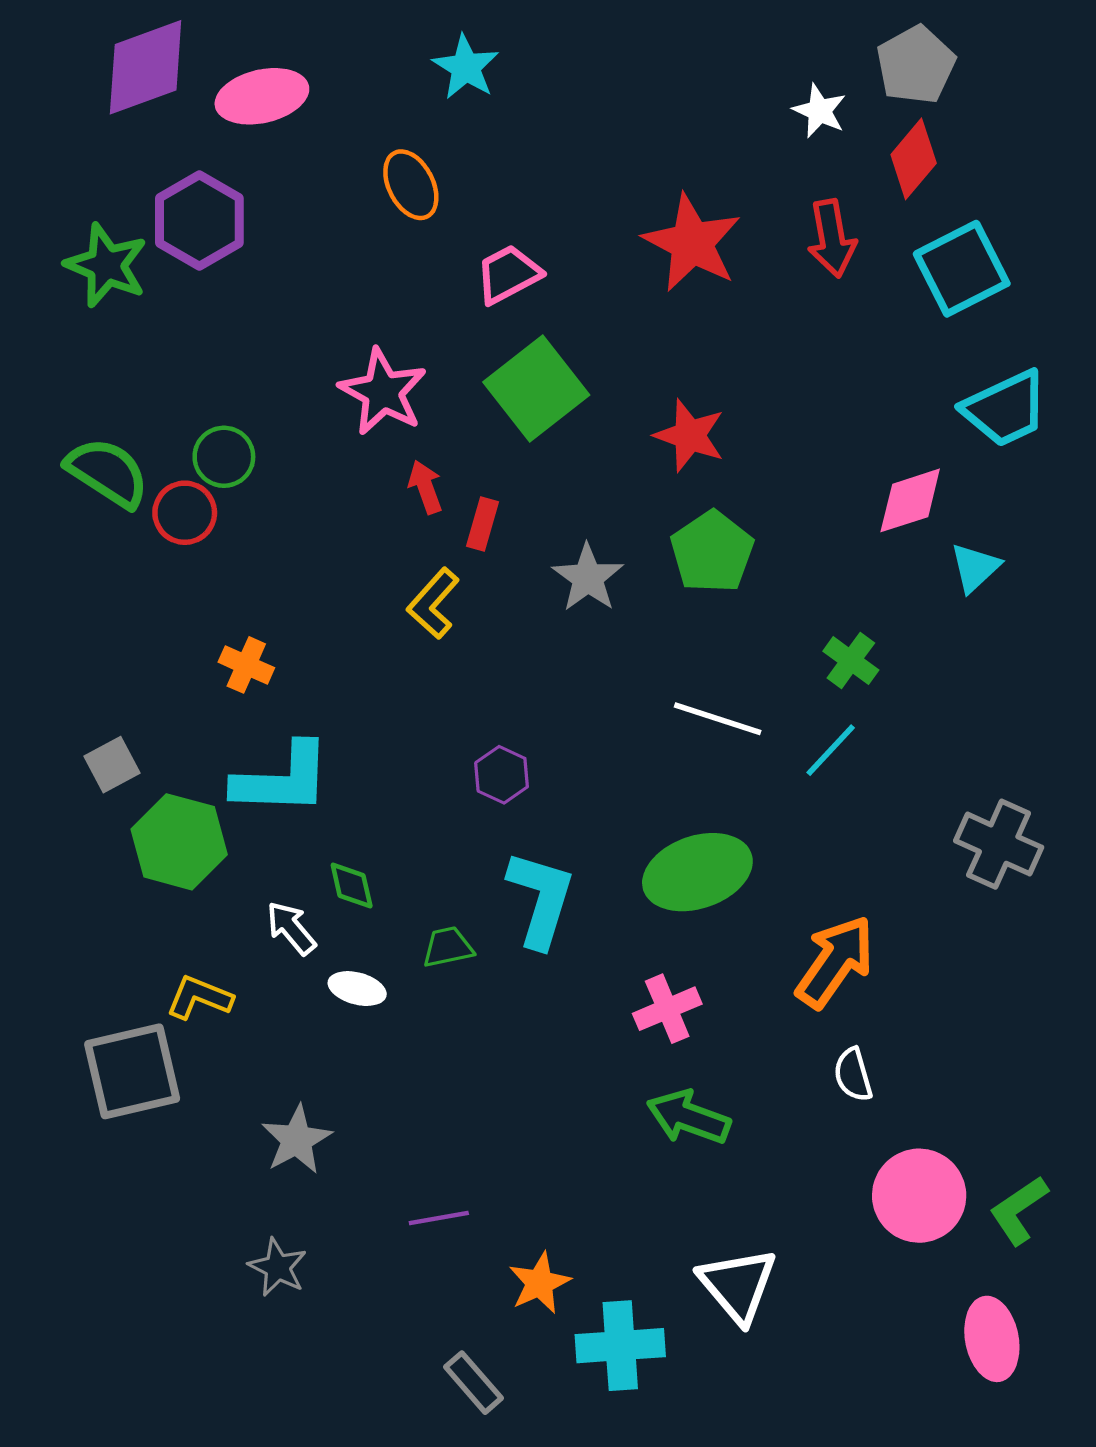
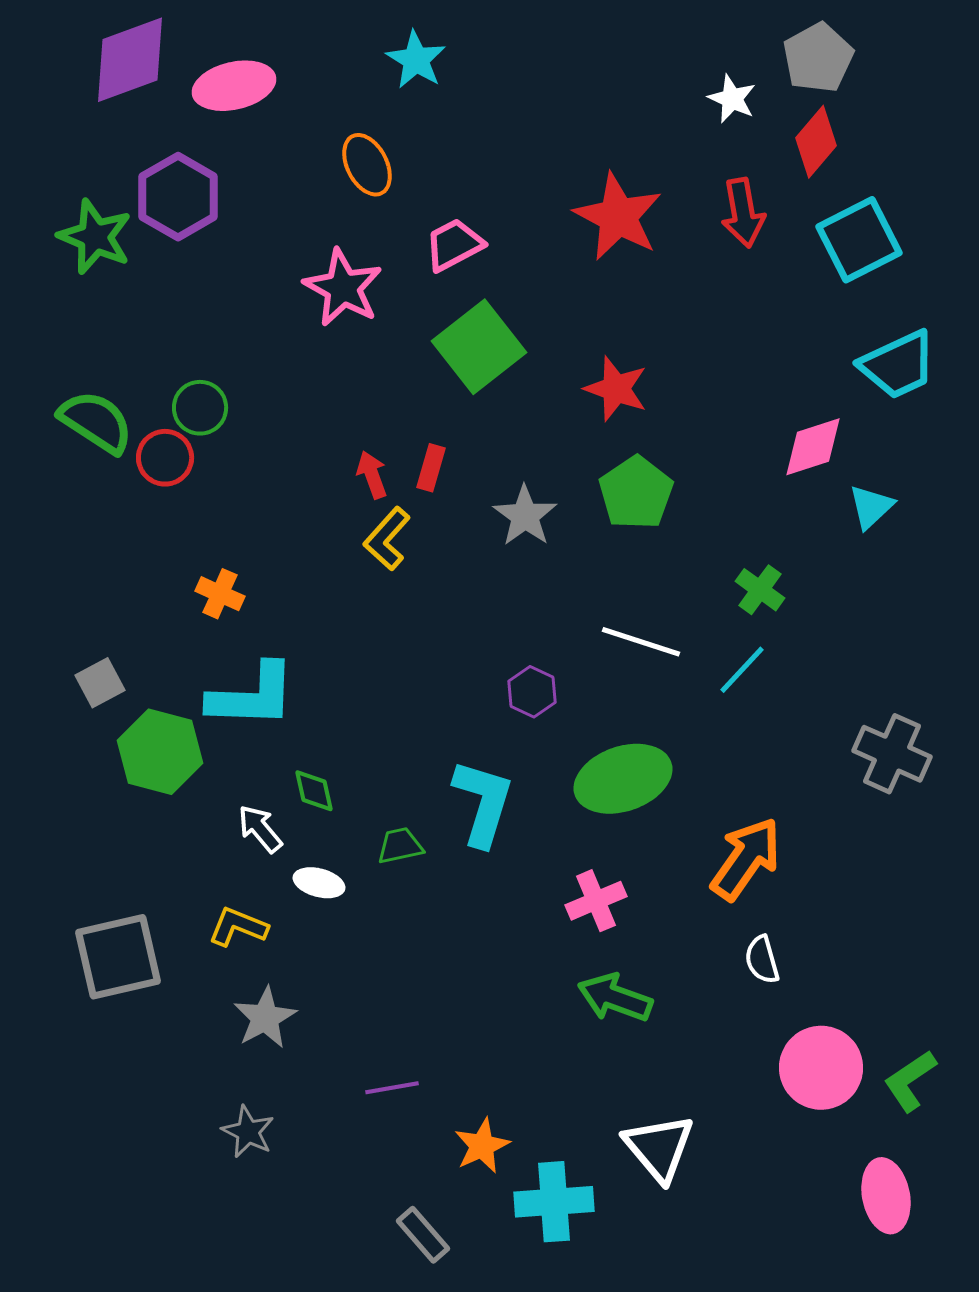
pink star: (383, 392) -> (343, 288), moved
red arrow: (425, 487) -> (372, 475), moved
purple hexagon: (502, 775) -> (532, 692), moved
yellow L-shape: (199, 997) -> (238, 927), moved

